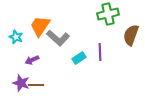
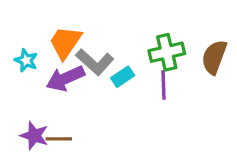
green cross: (108, 14) -> (167, 52), moved
cyan rectangle: (79, 58) -> (123, 77), moved
purple arrow: (32, 60) -> (65, 78), moved, size x1.6

